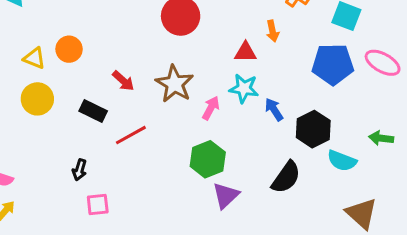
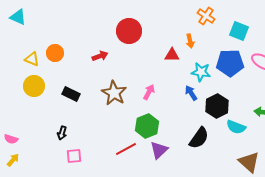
red arrow: (123, 81) -> (100, 56), moved, turned -63
brown star: (175, 84) -> (114, 93), moved
cyan star: (244, 88) -> (201, 72), moved
red line: (131, 135) -> (126, 149), moved

